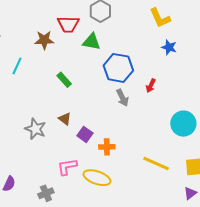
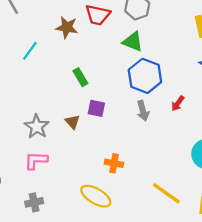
green triangle: (91, 42) -> (133, 42), moved
purple square: (85, 134) -> (96, 108), moved, turned -35
pink L-shape: (67, 167) -> (36, 160), moved

